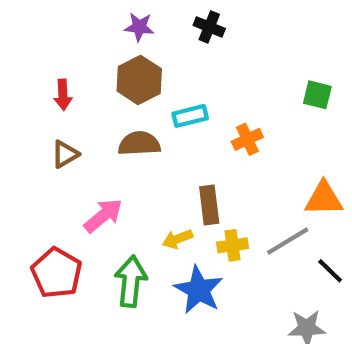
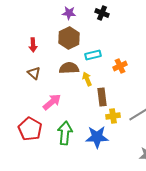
brown triangle: (65, 154) -> (34, 73), turned -48
yellow arrow: (177, 239) -> (87, 79), moved, turned 88
blue star: (199, 290) -> (97, 137), turned -30

